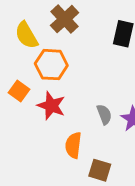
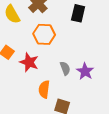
orange hexagon: (51, 65) -> (44, 34), moved

